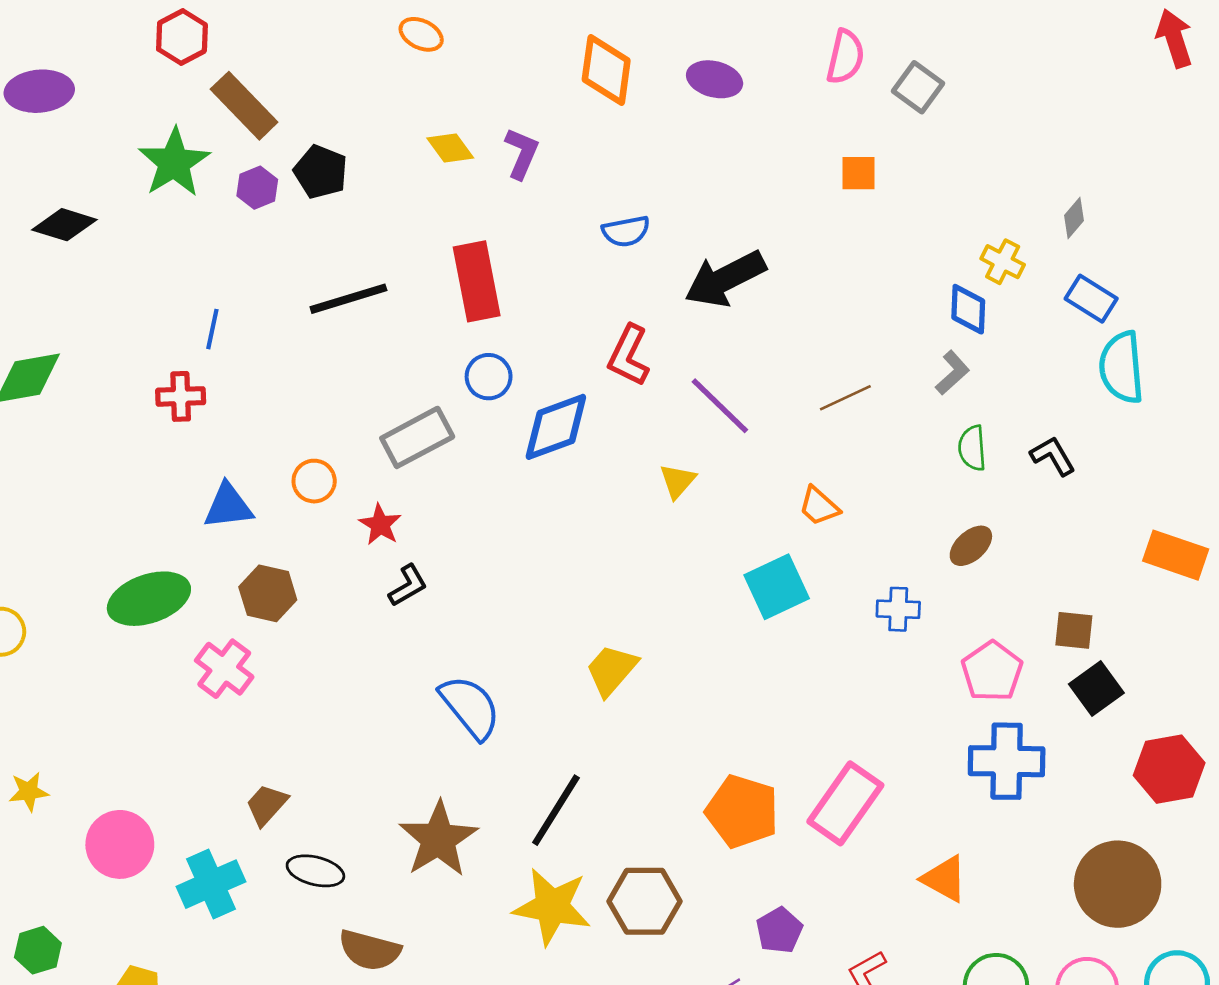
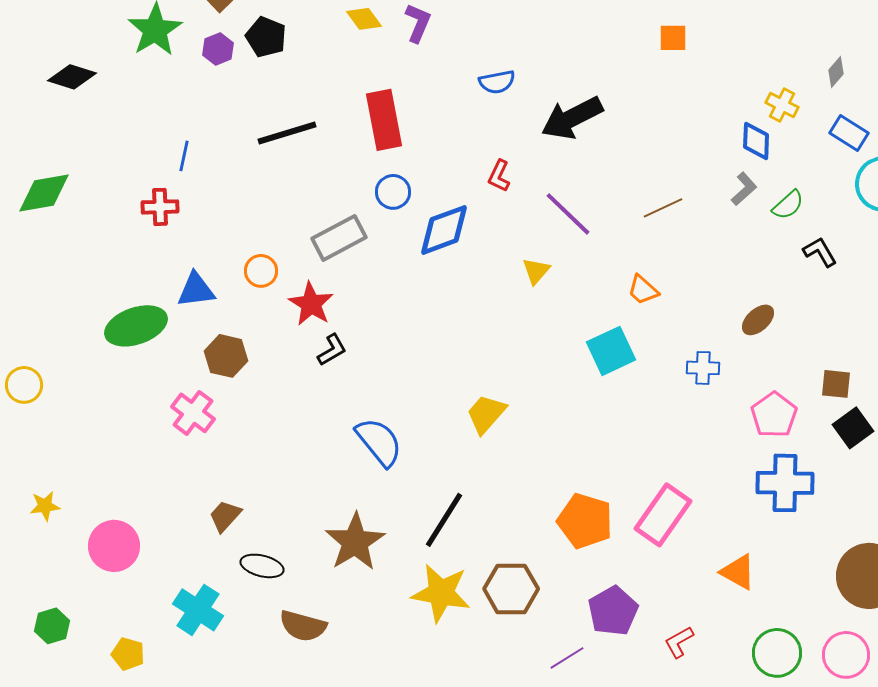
red L-shape: (629, 355) -> (499, 176), size x0.7
green semicircle: (972, 448) -> (788, 205), moved, turned -128
red star: (380, 525) -> (311, 304), size x1.4
green ellipse: (149, 599) -> (136, 326), moved
cyan cross: (211, 884) -> (198, 610), moved, turned -33
purple pentagon: (779, 930) -> (613, 611), size x1.4

